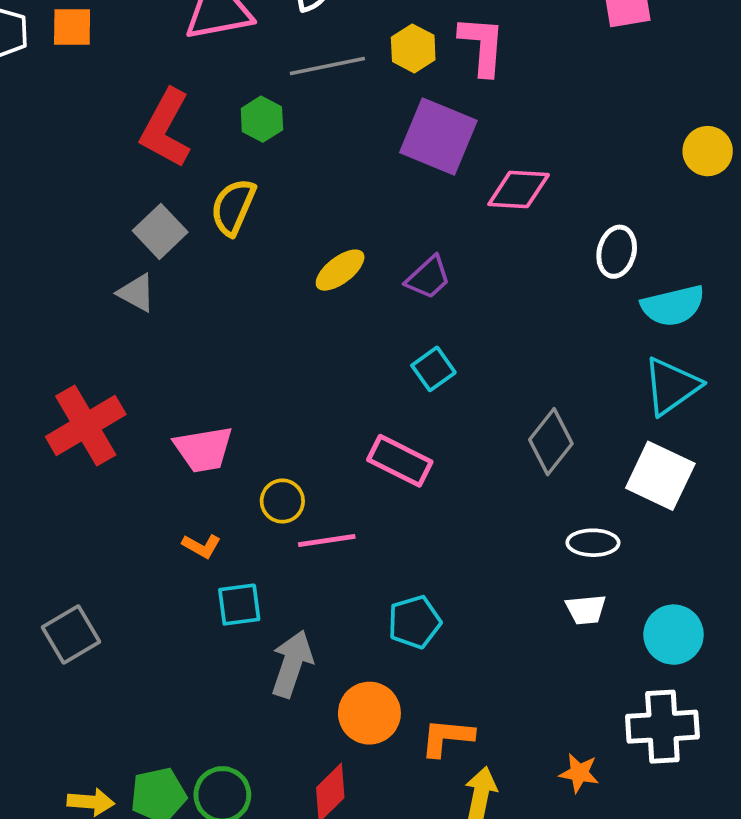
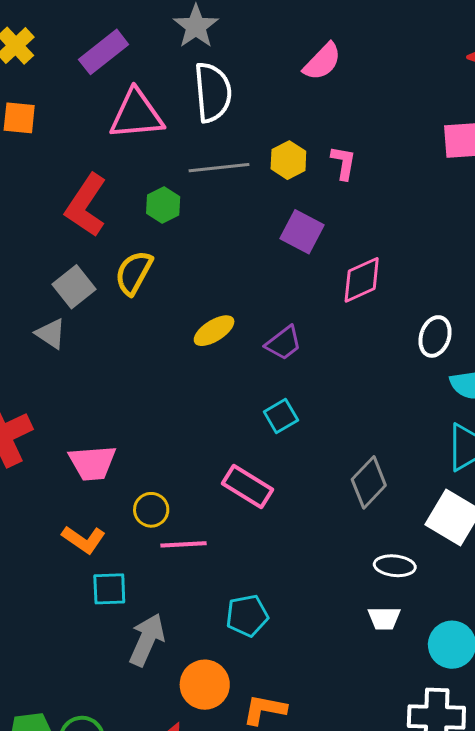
pink L-shape: (482, 45) -> (343, 163), size x0.7
purple square: (438, 136) -> (302, 232), size x0.7
pink diamond: (519, 189) -> (362, 280), turned -33
orange L-shape: (201, 546) -> (84, 540), size x1.4

